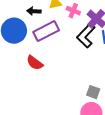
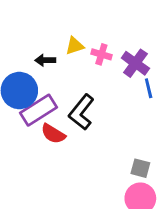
purple rectangle: (46, 31) -> (38, 110), moved
black L-shape: (86, 36) -> (81, 112), moved

